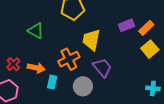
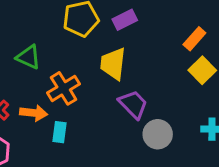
purple rectangle: (126, 25) -> (125, 20), moved
orange cross: (69, 59) -> (64, 88), moved
gray circle: (83, 86) -> (158, 134), moved

